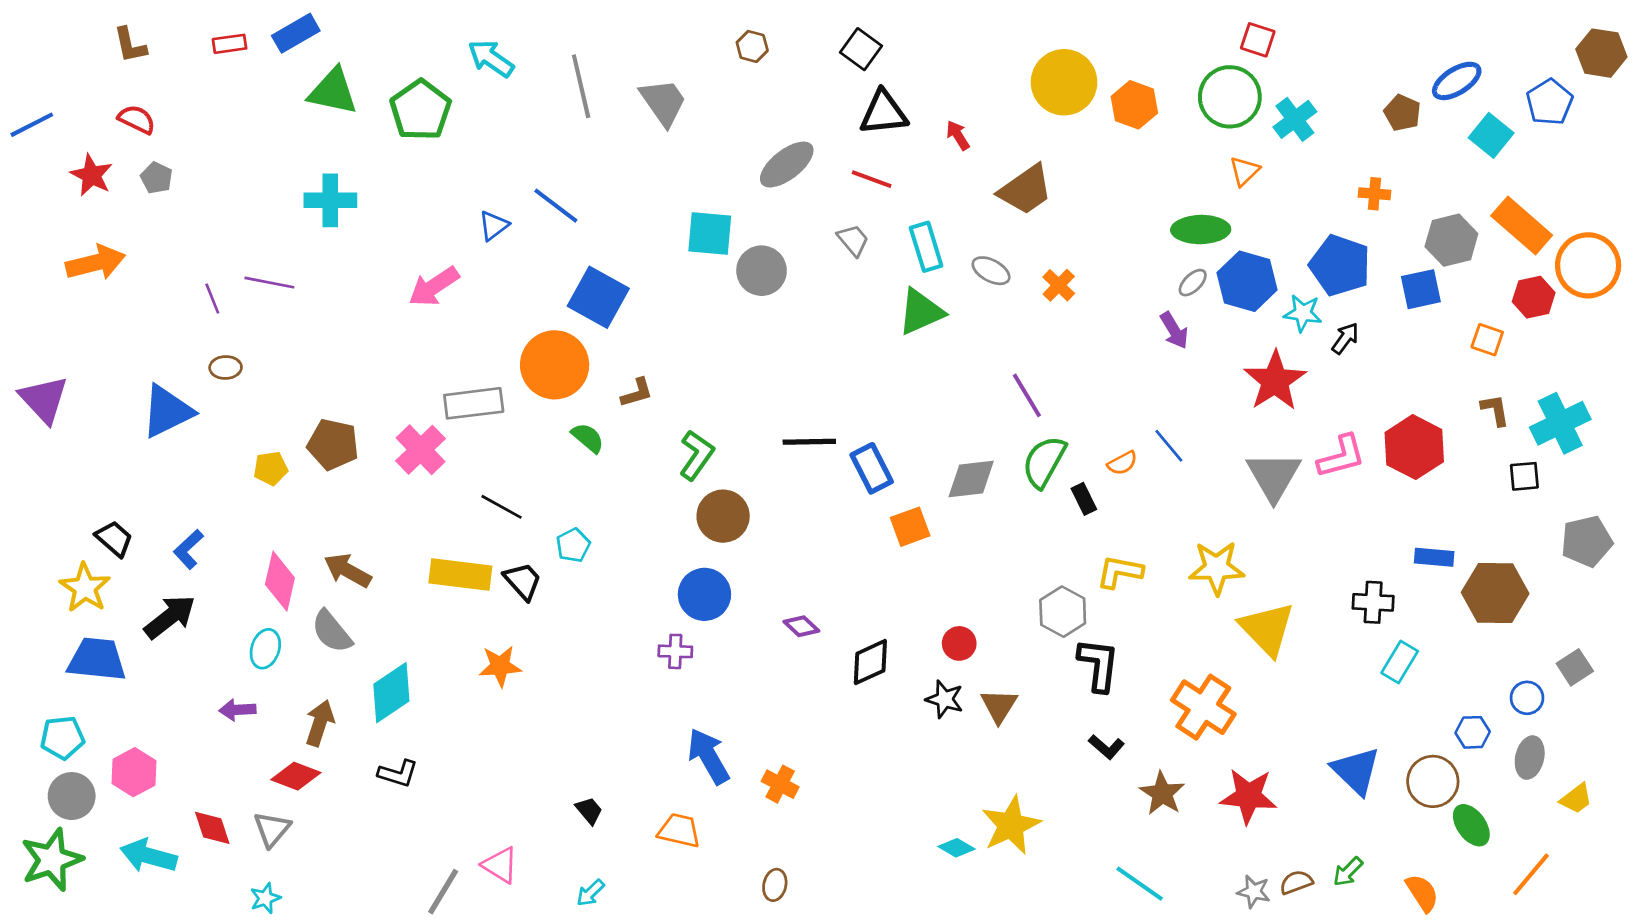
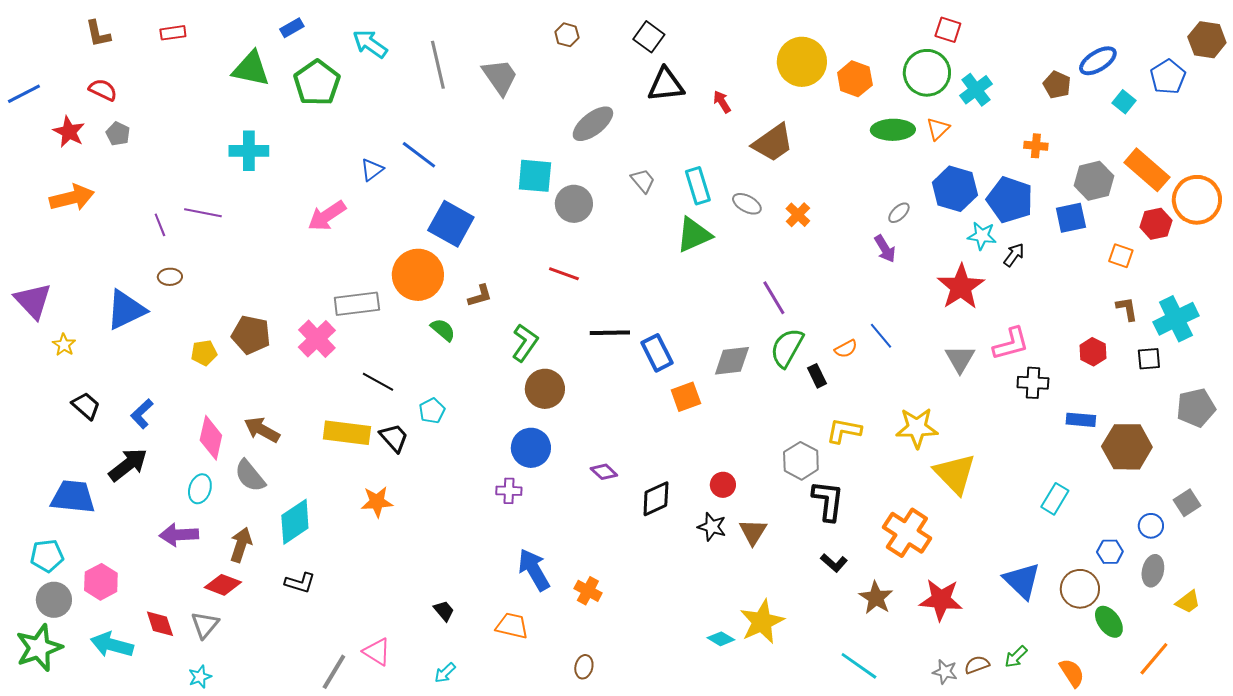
blue rectangle: (296, 33) -> (292, 28), moved, size x0.7
cyan square: (1491, 135) -> (1124, 102), size x0.7
red line: (872, 179) -> (564, 274), moved
green ellipse: (1201, 230) -> (893, 130), moved
blue hexagon: (1247, 281) -> (955, 189), moved
red hexagon: (1414, 447) -> (1093, 352), moved, size x0.6
gray triangle: (1274, 476) -> (960, 359), size x0.7
yellow star: (85, 588) -> (64, 345), moved, size x0.6
black cross: (1373, 602) -> (1033, 383), moved
purple arrow: (237, 710) -> (179, 535), size x1.4

